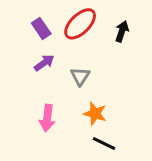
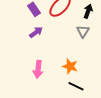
gray triangle: (80, 76) -> (83, 31), moved

